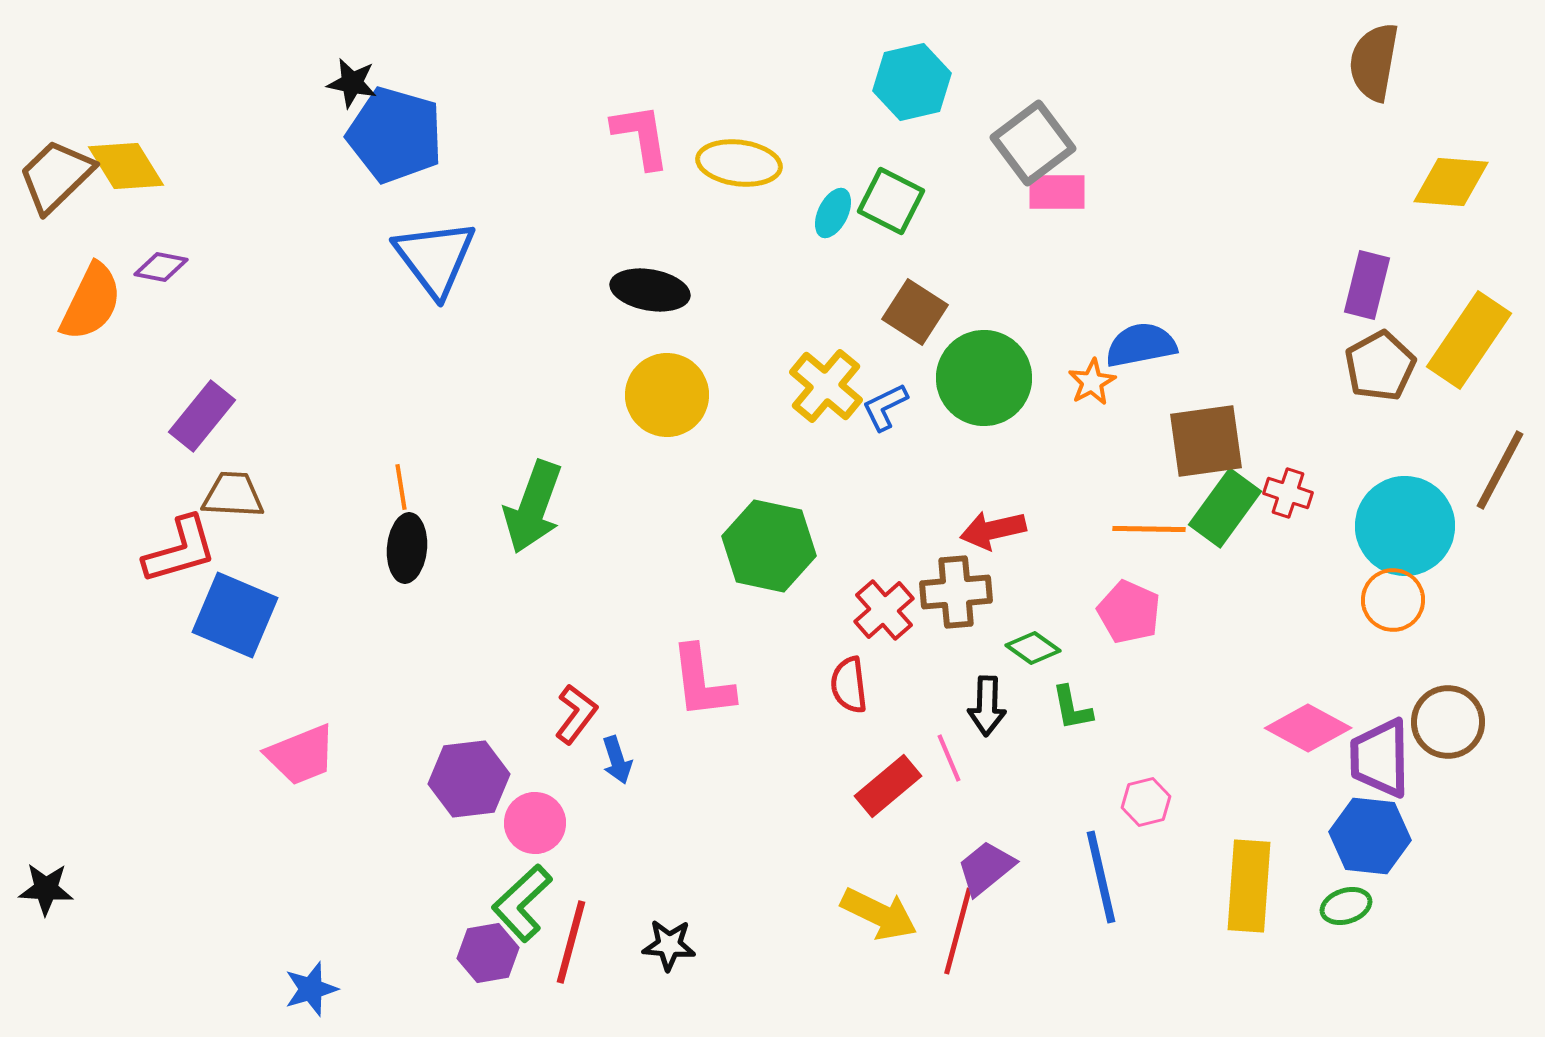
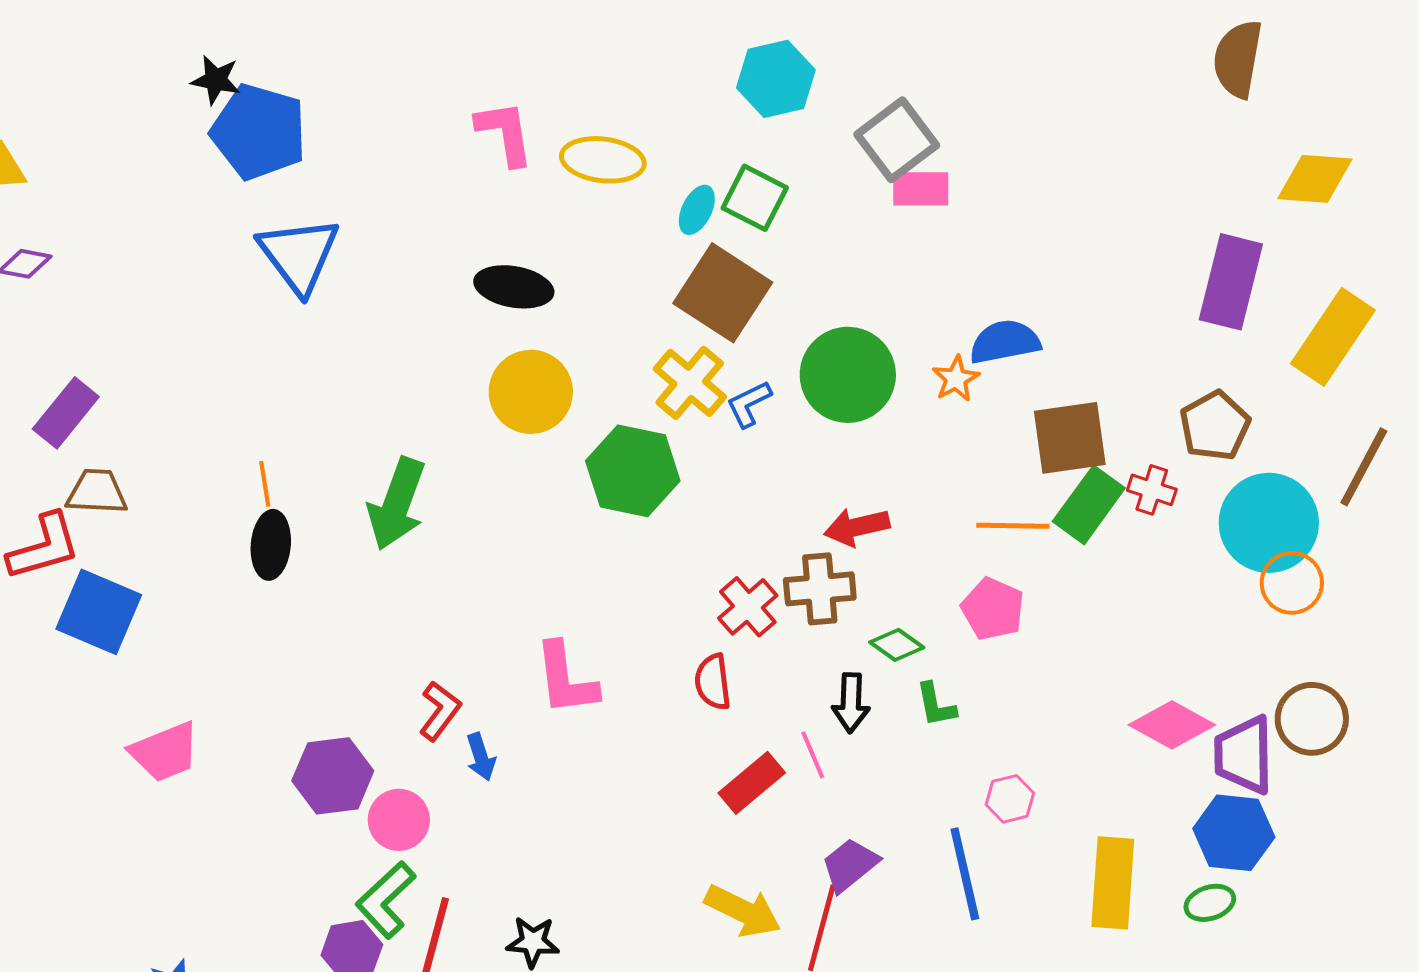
purple rectangle: (1367, 285) -> (1231, 282), size x1.4
brown square: (915, 312) -> (723, 293), moved, size x1.5
brown pentagon: (1380, 366) -> (1215, 426), moved
green hexagon: (769, 546) -> (633, 471), moved
orange circle: (1393, 600) -> (1292, 583), moved

